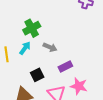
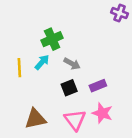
purple rectangle: (65, 67) -> (98, 86), moved
black square: (37, 75) -> (69, 88), moved

